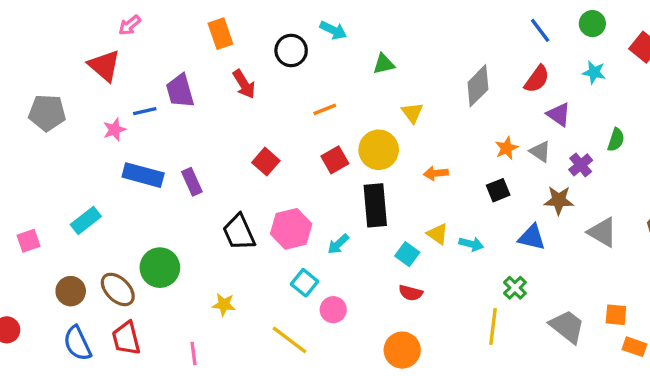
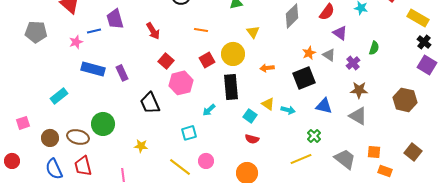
red arrow: (244, 84) -> (153, 31), moved
orange line: (325, 109) -> (201, 30), turned 32
black square: (498, 190) -> (304, 78), size x1.6
brown star: (559, 200) -> (359, 90), moved
pink hexagon: (291, 229) -> (181, 83), moved
gray triangle: (602, 232) -> (358, 116), moved
pink square: (29, 241) -> (23, 123), moved
cyan square: (305, 283) -> (189, 133), turned 35
brown ellipse: (118, 289) -> (78, 137), turned -30
pink circle: (333, 310) -> (206, 161), moved
yellow line: (493, 326) -> (301, 159), turned 60

